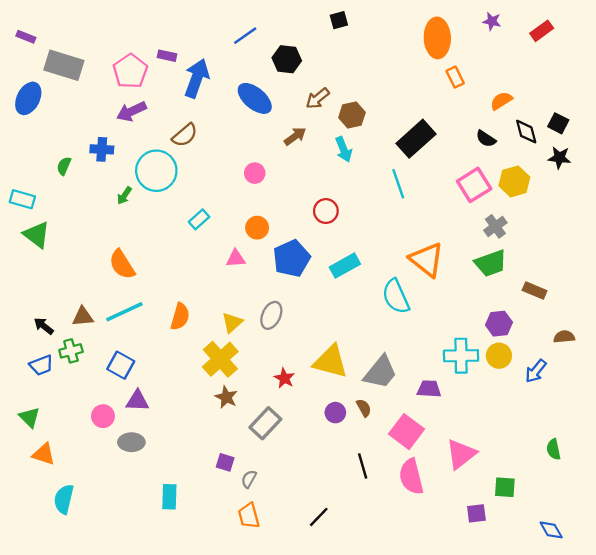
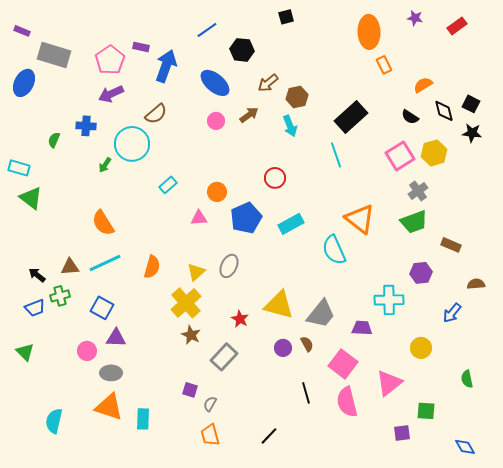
pink circle: (255, 173) -> (216, 121), moved
yellow circle: (499, 356) -> (421, 348), moved
orange triangle: (44, 454) -> (109, 407), moved, size x1.4

